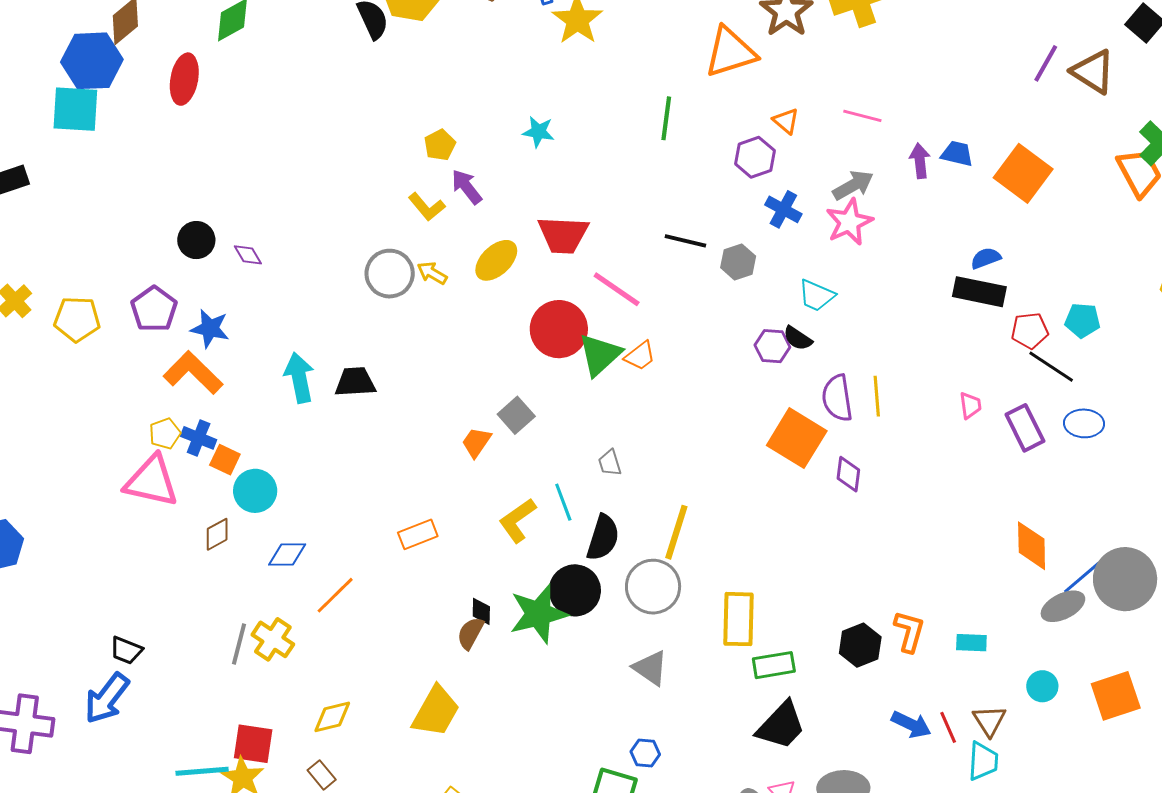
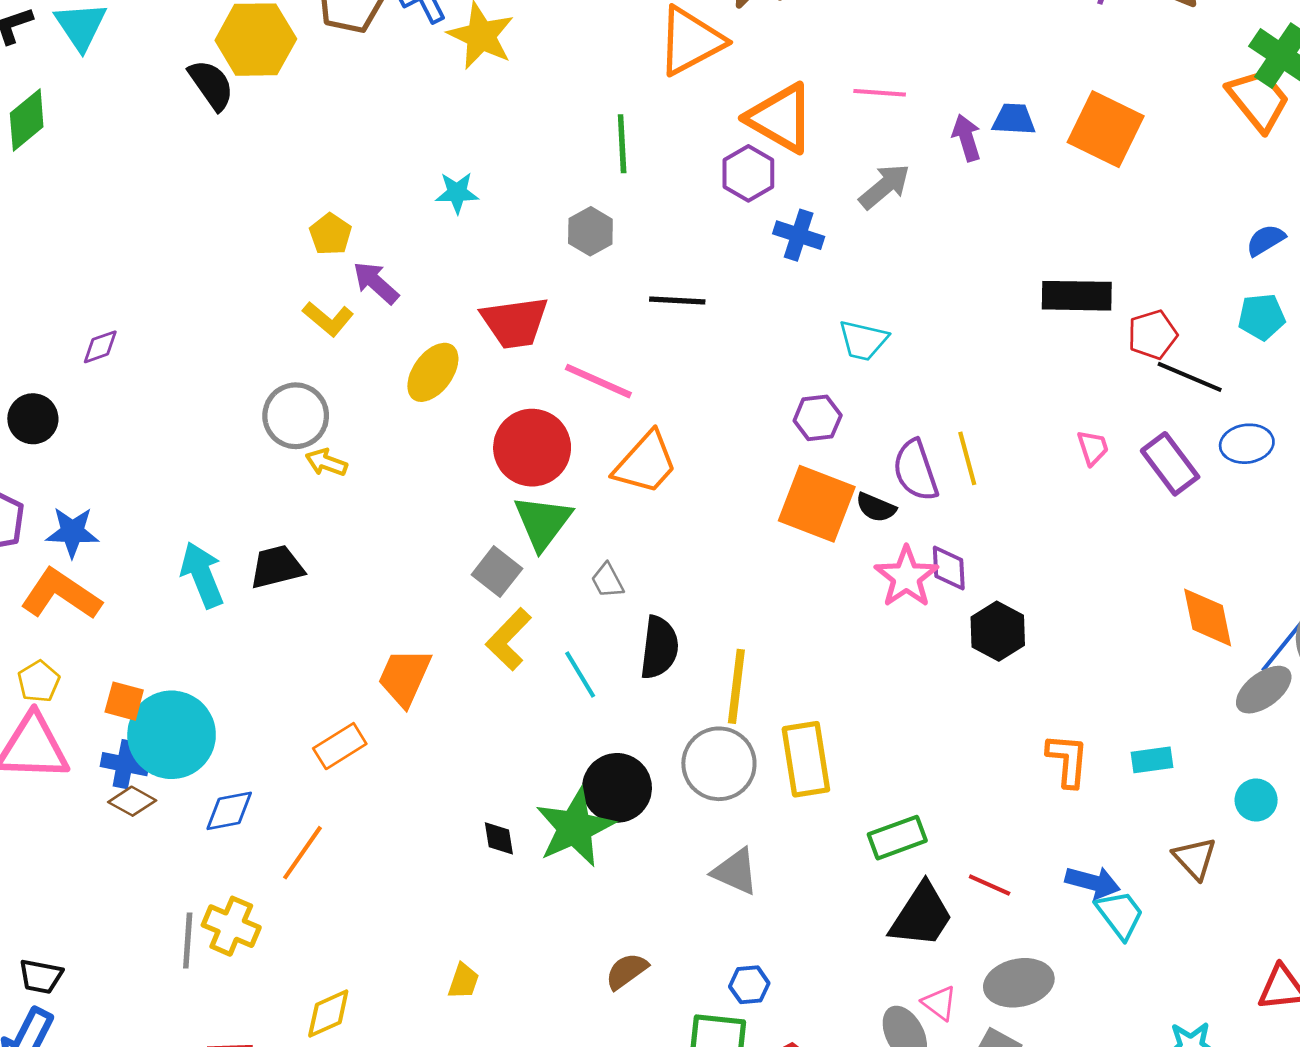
orange triangle: (786, 121) -> (780, 118), size x2.0
pink star: (849, 222) -> (906, 577), moved
purple diamond: (248, 255) -> (100, 347), moved, turned -68
blue semicircle: (986, 258) -> (1266, 240), moved
gray hexagon: (738, 262) -> (590, 231), moved
yellow arrow: (432, 273) -> (326, 462), moved
cyan pentagon: (1082, 320) -> (1262, 317), moved
black semicircle: (798, 338) -> (876, 507), moved
green triangle: (600, 355) -> (543, 522), moved
orange trapezoid: (640, 356) -> (646, 463), size x1.6
blue cross: (199, 438) -> (125, 764), moved
orange square: (797, 438) -> (817, 504), moved
orange trapezoid: (476, 442) -> (405, 677), moved, size x1.4
gray trapezoid: (610, 463) -> (607, 580), moved
cyan circle: (255, 491) -> (172, 735), size x1.5
yellow L-shape: (518, 520) -> (509, 639), moved
brown diamond: (217, 534) -> (132, 801), turned 68
orange rectangle: (418, 534) -> (340, 746), moved
black semicircle: (603, 538) -> (659, 648), moved
yellow rectangle: (739, 619) -> (806, 759), moved
brown semicircle: (470, 633) -> (627, 971), moved, turned 36
black hexagon: (860, 645) -> (998, 631), moved
yellow trapezoid: (436, 711) -> (463, 981), size x0.5
red line: (948, 727) -> (990, 885), moved, turned -32
cyan trapezoid: (983, 761) -> (1120, 914), moved, turned -30

